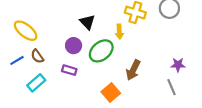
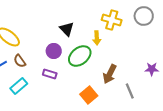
gray line: (172, 87) -> (130, 91), moved

